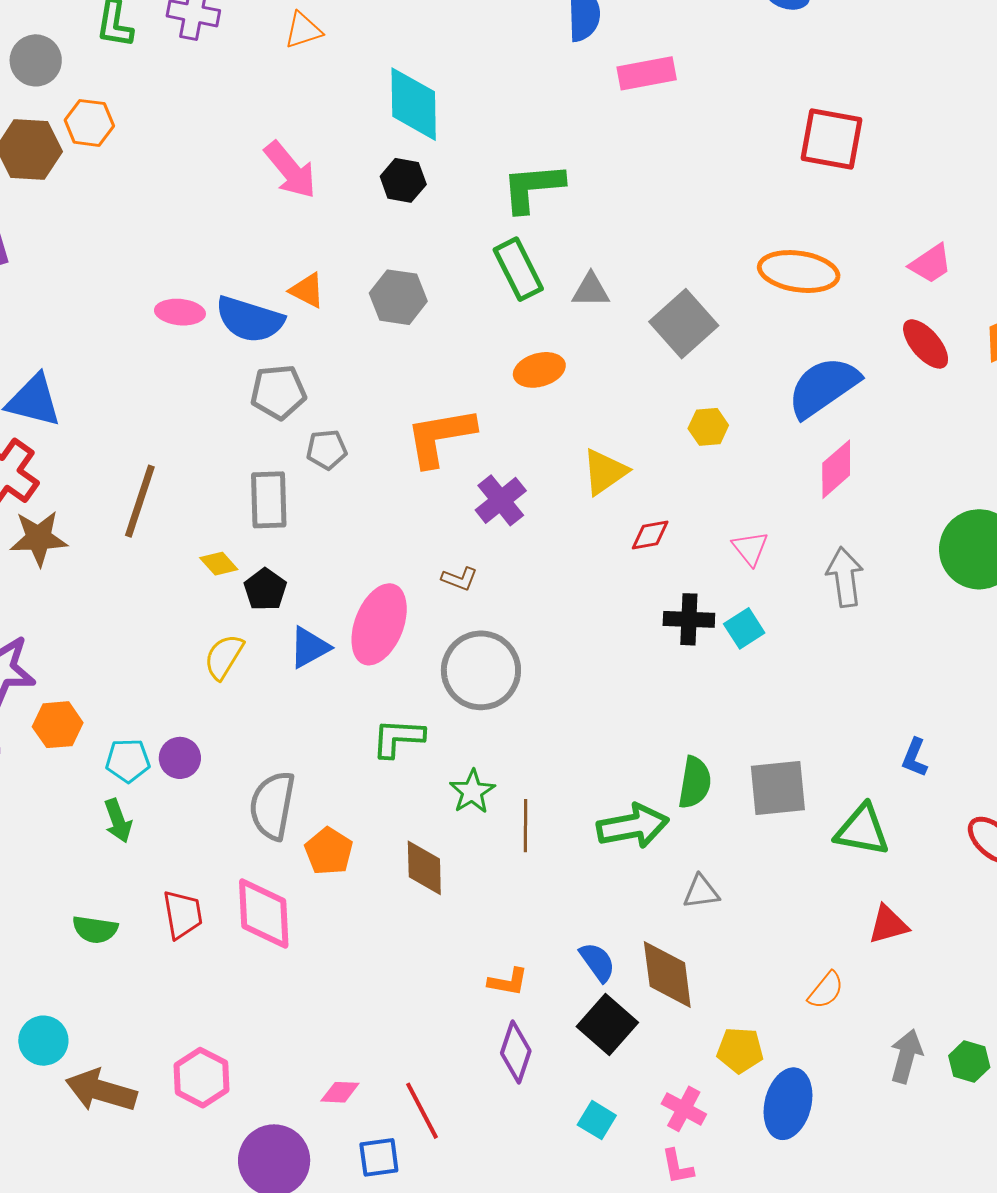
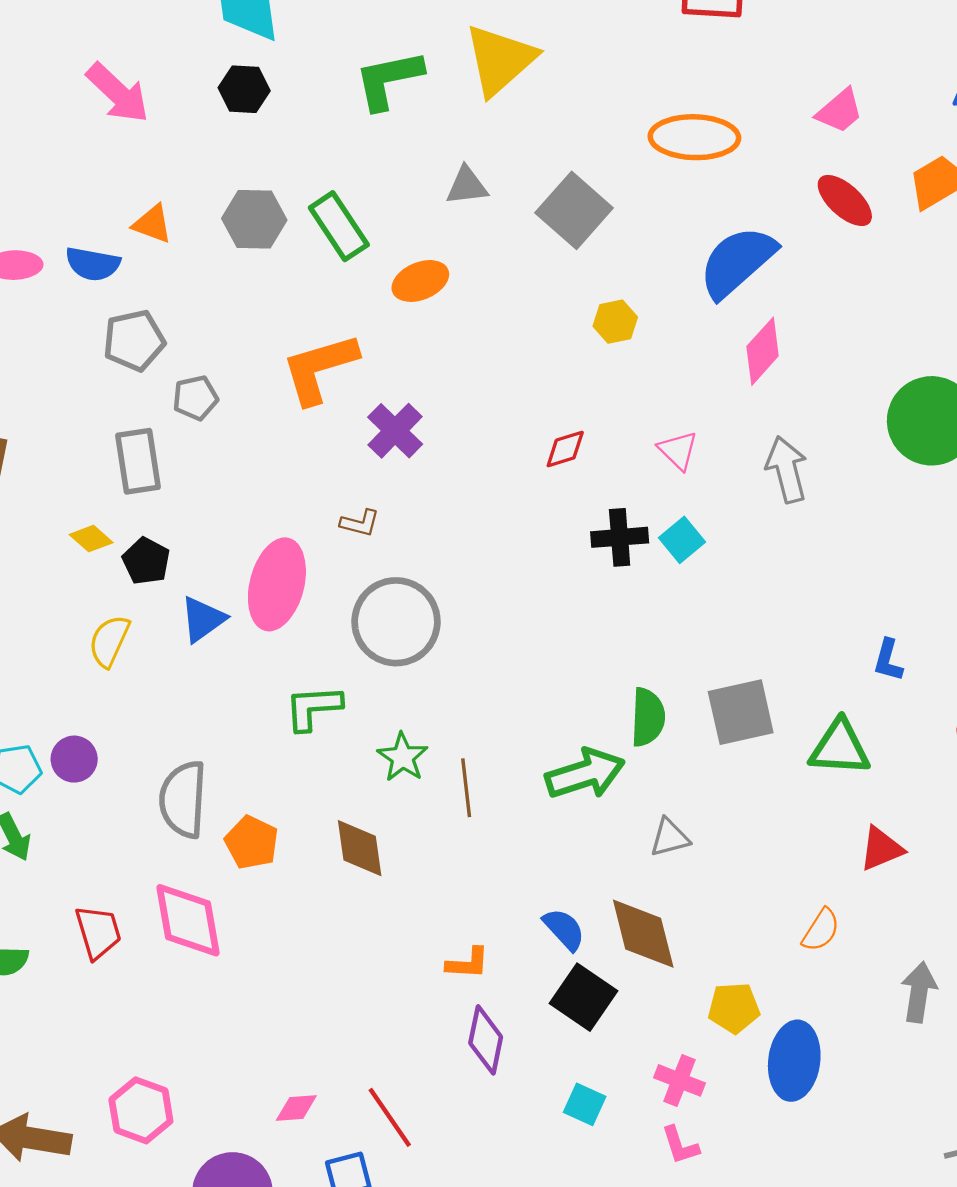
green rectangle: (518, 269) -> (339, 226), moved
blue semicircle: (250, 319) -> (93, 264), size x0.7
yellow triangle: (605, 472) -> (500, 60), moved, size x1.4

